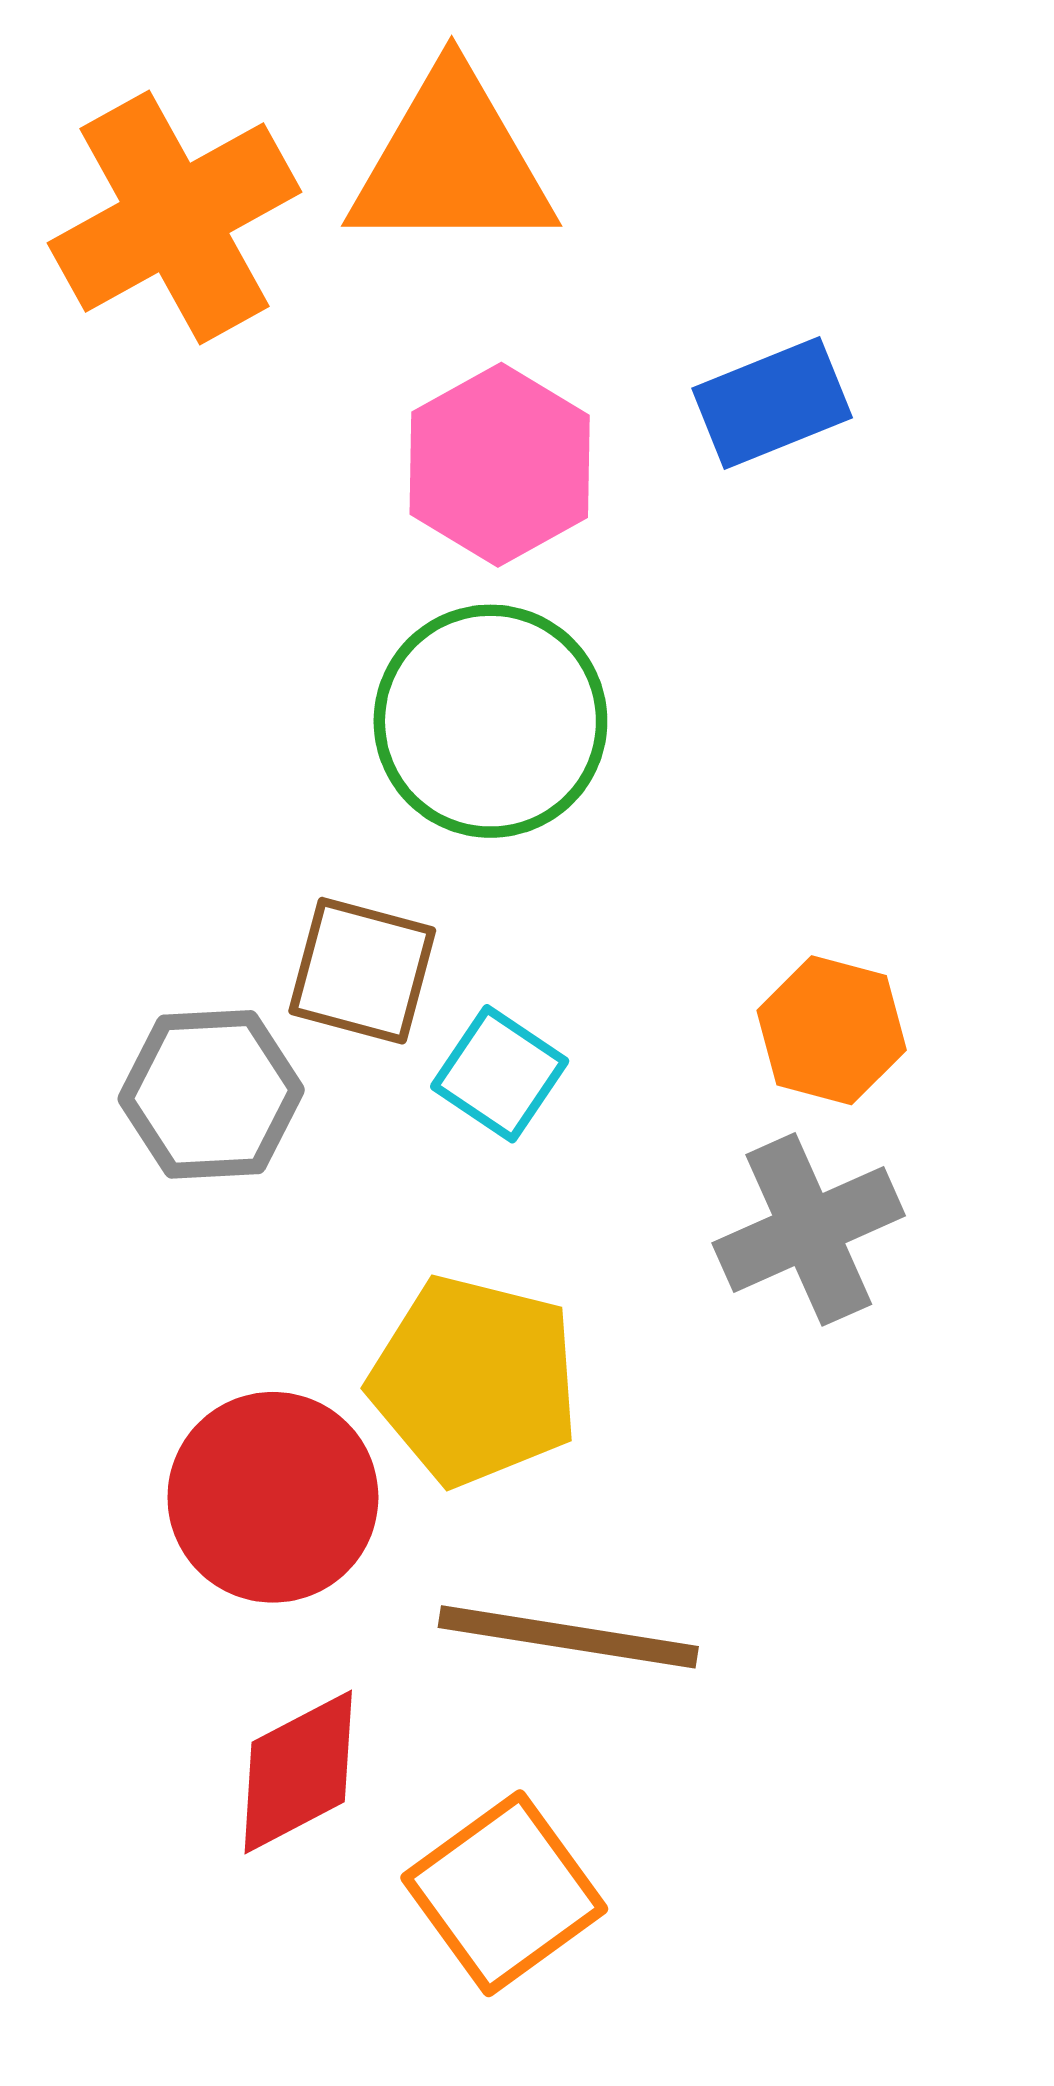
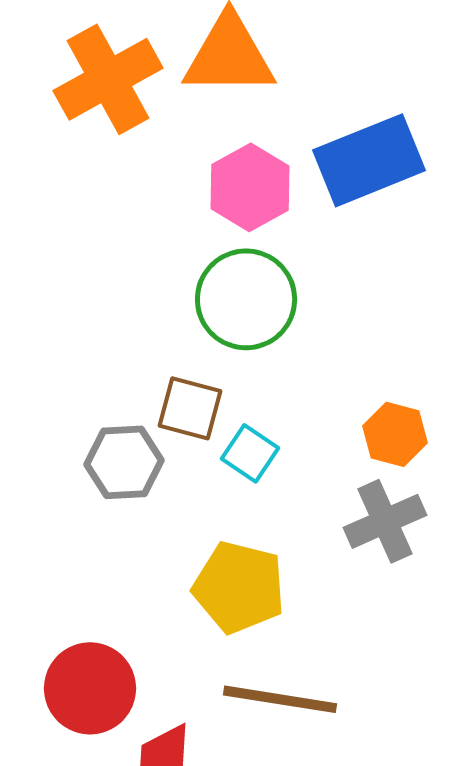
blue rectangle: (772, 403) -> (369, 160), size x1.6
red circle: (273, 1497) -> (90, 688), moved

